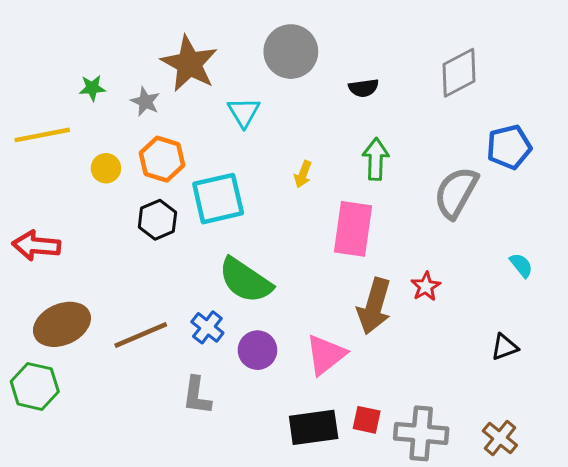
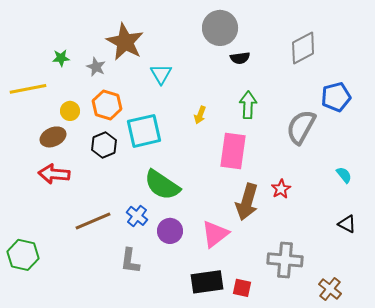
gray circle: (291, 52) -> (220, 28), moved
red arrow: (36, 246) -> (54, 174), moved
brown ellipse: (62, 324) -> (53, 137), moved, size x0.7
black triangle: (505, 347) -> (347, 224), moved, turned 48
red square: (367, 420) -> (242, 288), moved
gray cross: (421, 433) -> (285, 260), moved

